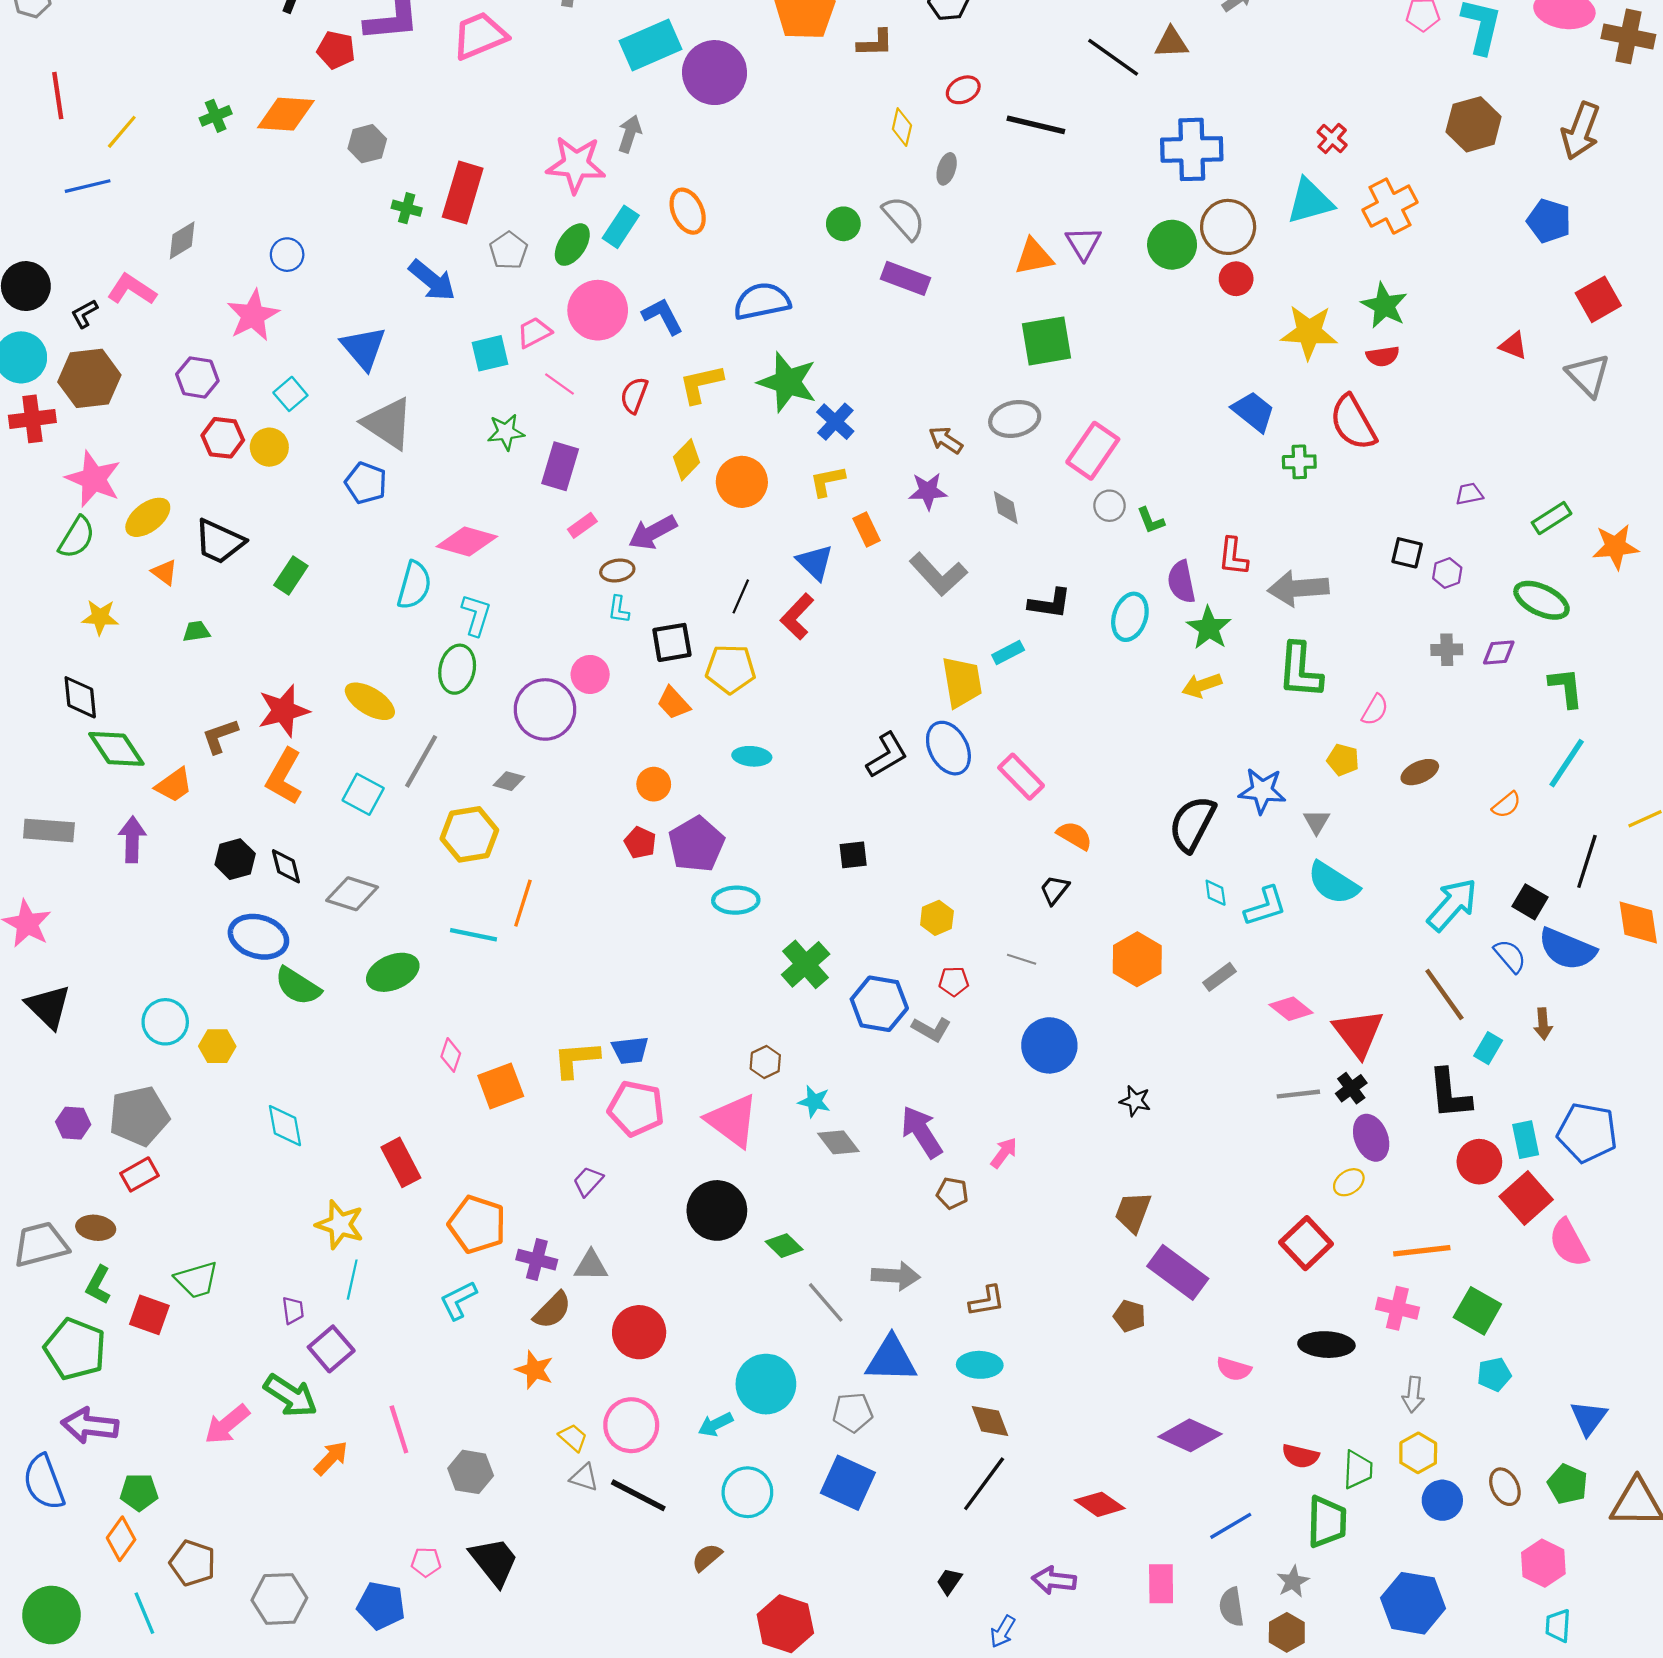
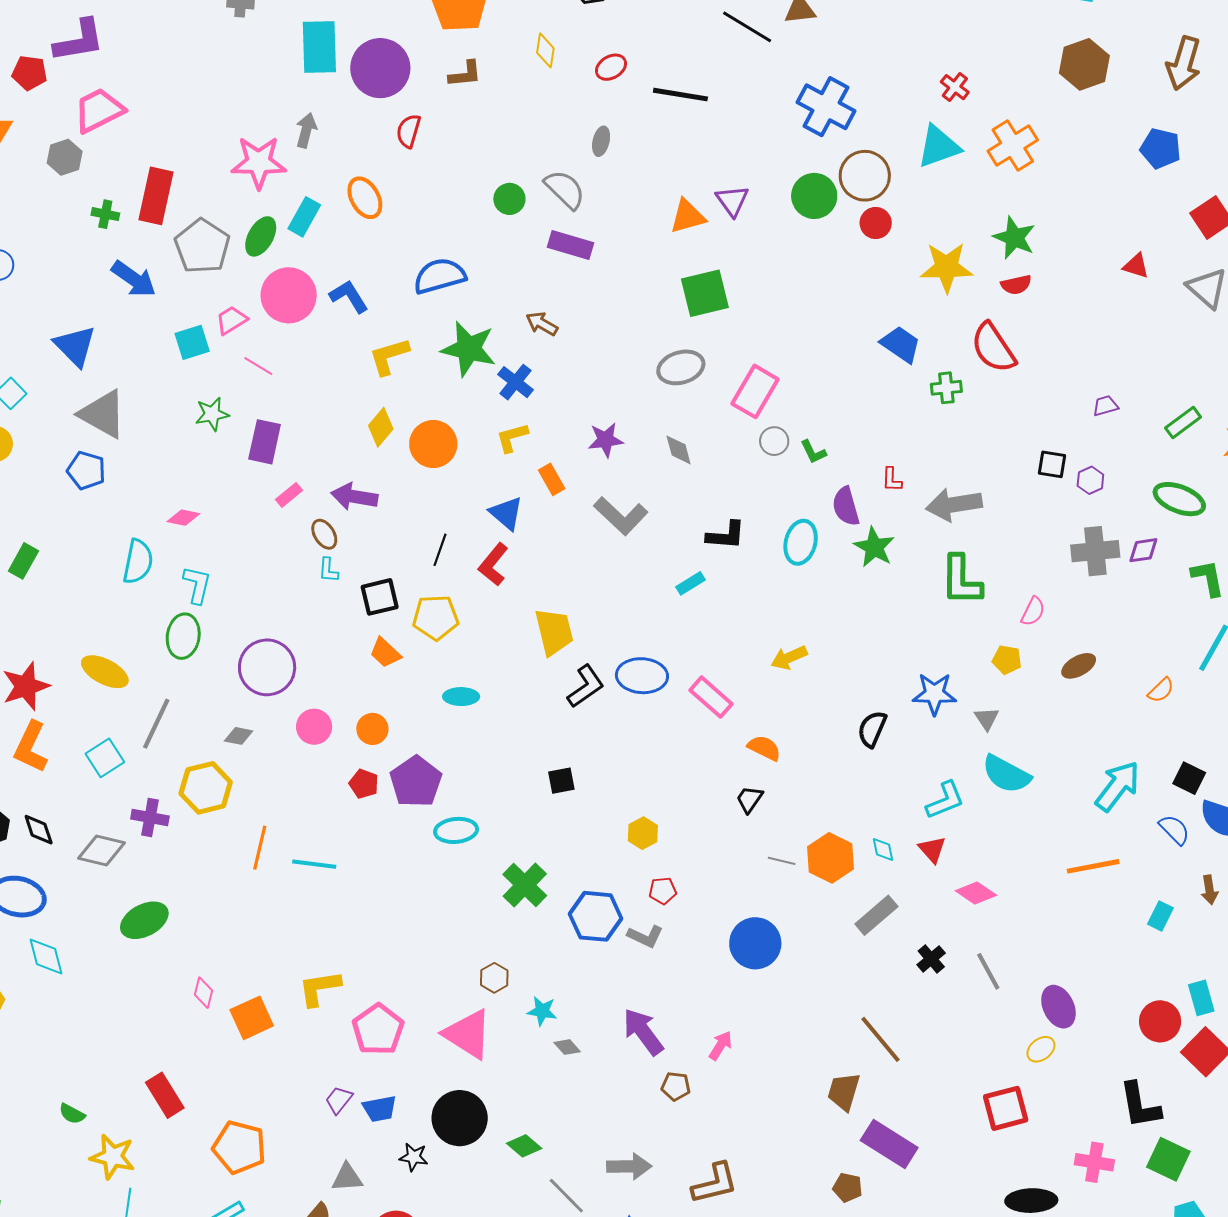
pink trapezoid: (480, 36) -> (99, 110), moved
brown L-shape: (875, 43) -> (465, 74), moved
cyan rectangle: (651, 45) -> (319, 47), turned -64
yellow diamond: (902, 127) -> (545, 50), moved
blue cross: (1192, 149) -> (826, 107), turned 34
gray pentagon: (509, 250) -> (202, 246), size x1.6
red semicircle: (634, 395) -> (409, 131), moved
brown arrow: (946, 440) -> (542, 324), moved
purple arrow: (653, 532) -> (354, 497), turned 42
pink diamond: (467, 542) -> (183, 518), size x0.6
red L-shape: (1233, 556) -> (892, 480), size x0.7
brown ellipse: (617, 570) -> (324, 534), turned 72
gray cross: (1447, 650) -> (1095, 551), size x1.6
pink circle: (590, 674) -> (314, 727), moved
yellow trapezoid: (962, 682) -> (554, 632), moved
yellow arrow: (1202, 685) -> (789, 658), moved
blue ellipse: (948, 748) -> (642, 676), turned -54
cyan square: (363, 794) -> (105, 758), turned 33
black semicircle: (1192, 824) -> (872, 729), size x0.7
cyan diamond: (1216, 893) -> (883, 850), moved
cyan line: (473, 935) -> (314, 864), moved
gray line: (1022, 959) -> (782, 861), moved
gray rectangle: (1219, 977) -> (876, 915), moved, size x1.4
green semicircle: (298, 986) -> (72, 1114), moved, size x0.6
brown line: (1444, 994) -> (881, 1039), moved
red triangle: (1358, 1033) -> (932, 849), moved, size x0.6
blue trapezoid: (630, 1050) -> (380, 1109), moved
black cross: (1351, 1088) -> (931, 959), moved
gray line: (1298, 1094) -> (988, 971), turned 72
black L-shape: (1450, 1094) -> (1140, 1105), moved
black star: (1135, 1101) -> (414, 1157), moved
pink pentagon: (636, 1108) -> (378, 1029), turned 30
cyan diamond: (285, 1126) -> (46, 956), moved
gray diamond: (838, 1142) -> (567, 1047), size x0.7
red square: (1306, 1243) -> (1006, 1108), turned 33
orange line: (1422, 1251) -> (1093, 866), moved
purple cross: (537, 1260) -> (150, 817), moved
brown L-shape: (987, 1301) -> (715, 1183), size x1.4

